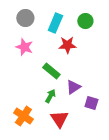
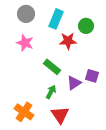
green circle: (85, 21) -> (86, 26), moved
purple square: (91, 103) -> (92, 76), moved

